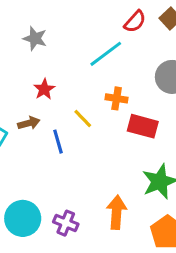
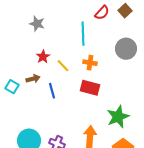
cyan line: (106, 54) -> (83, 34), turned -55
yellow line: (83, 118) -> (63, 66), moved
red rectangle: (143, 126) -> (90, 88), moved

